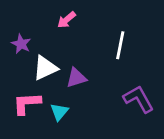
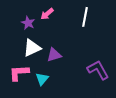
purple star: (21, 44) -> (28, 23), moved
white line: (120, 45) -> (85, 17), moved

